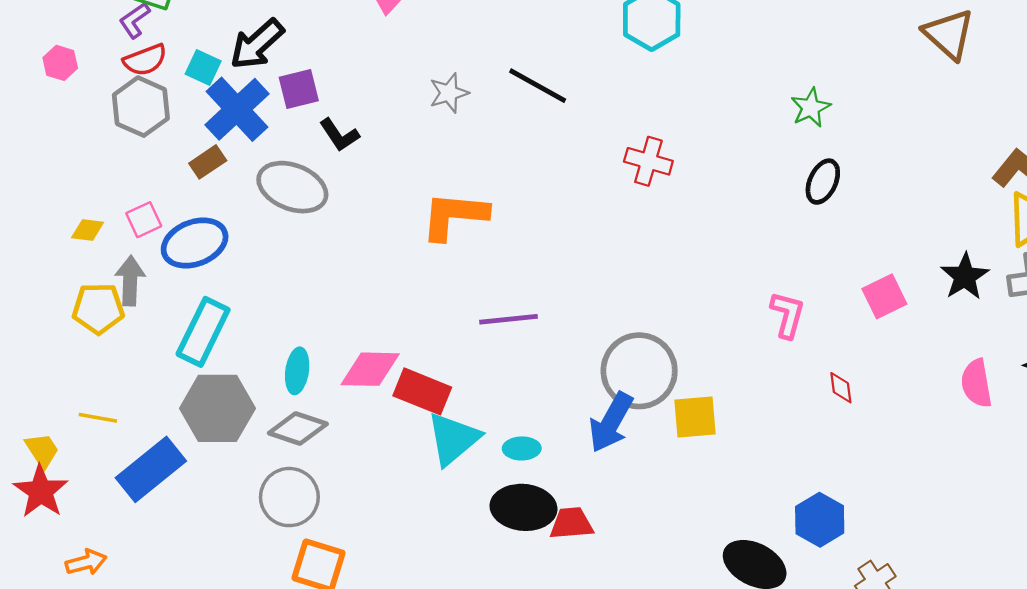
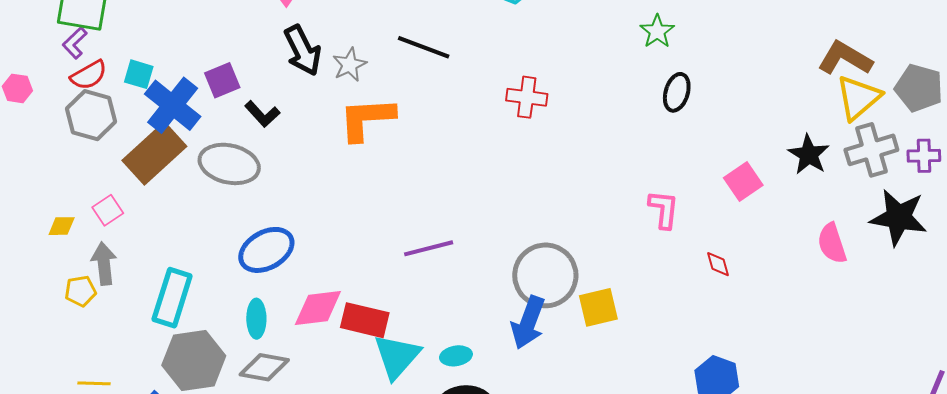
black arrow: (257, 44) -> (303, 50), moved, turned -66
brown rectangle: (208, 162) -> (154, 153), size x2.0
orange L-shape: (454, 216) -> (367, 119), moved
blue ellipse: (195, 243) -> (266, 250), moved
yellow pentagon: (98, 308) -> (80, 291), size x0.7

